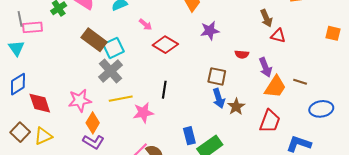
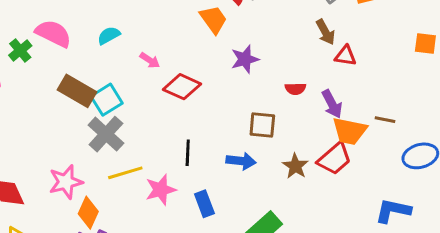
orange trapezoid: (275, 87) -> (350, 131), turned 75
blue arrow: (219, 98) -> (241, 161), moved, turned -60
red trapezoid: (270, 121) -> (334, 159), moved, turned 35
blue rectangle: (189, 136) -> (204, 204), moved

